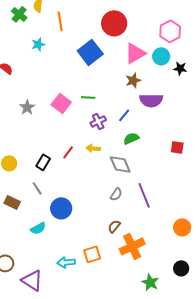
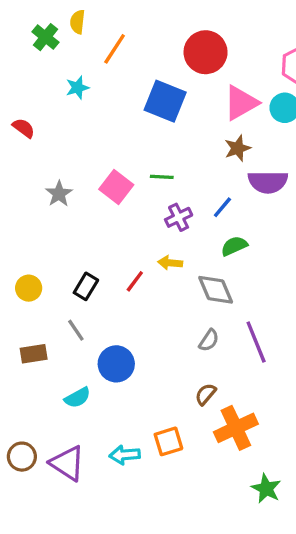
orange line: (60, 21) -> (115, 49), turned 42
blue square: (90, 52) -> (165, 101), turned -30
red line: (68, 152) -> (135, 281), moved
brown rectangle: (12, 202) -> (34, 354), turned -35
purple triangle: (32, 280) -> (67, 463), moved

